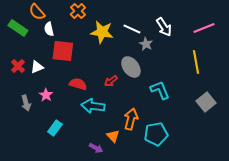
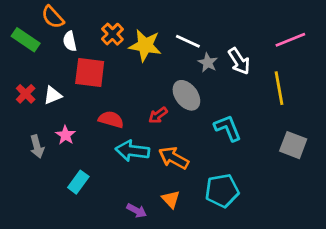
orange cross: (78, 11) -> (112, 34), moved
white arrow: (164, 27) -> (239, 61), moved
gray square: (206, 102) -> (293, 145), turned -30
orange arrow: (131, 119) -> (174, 158), moved, turned -75
orange triangle: (113, 136) -> (171, 199), moved

